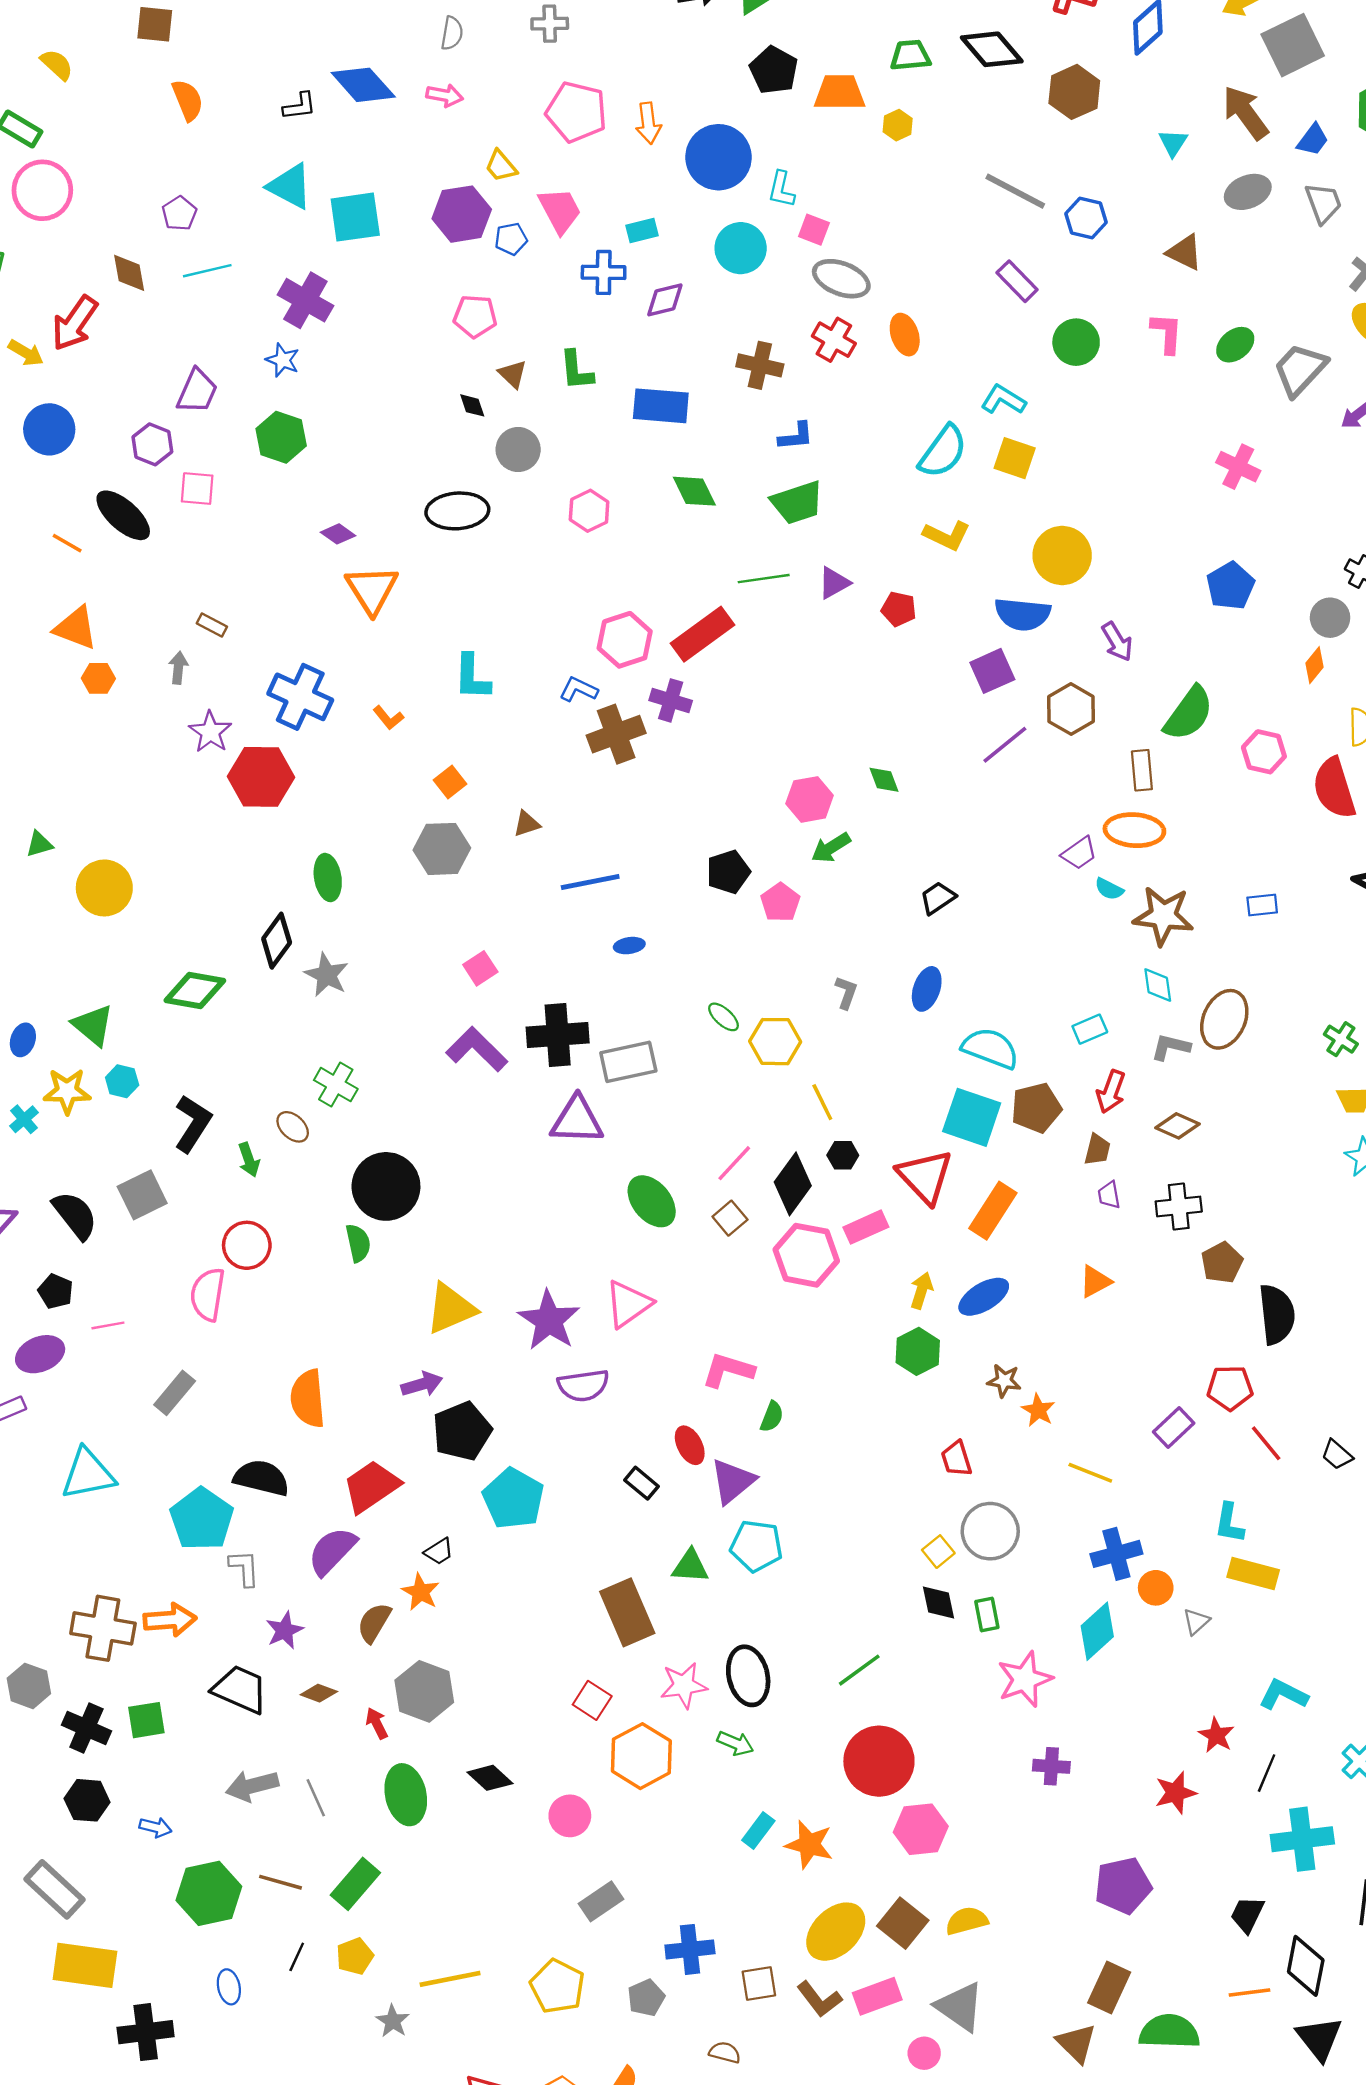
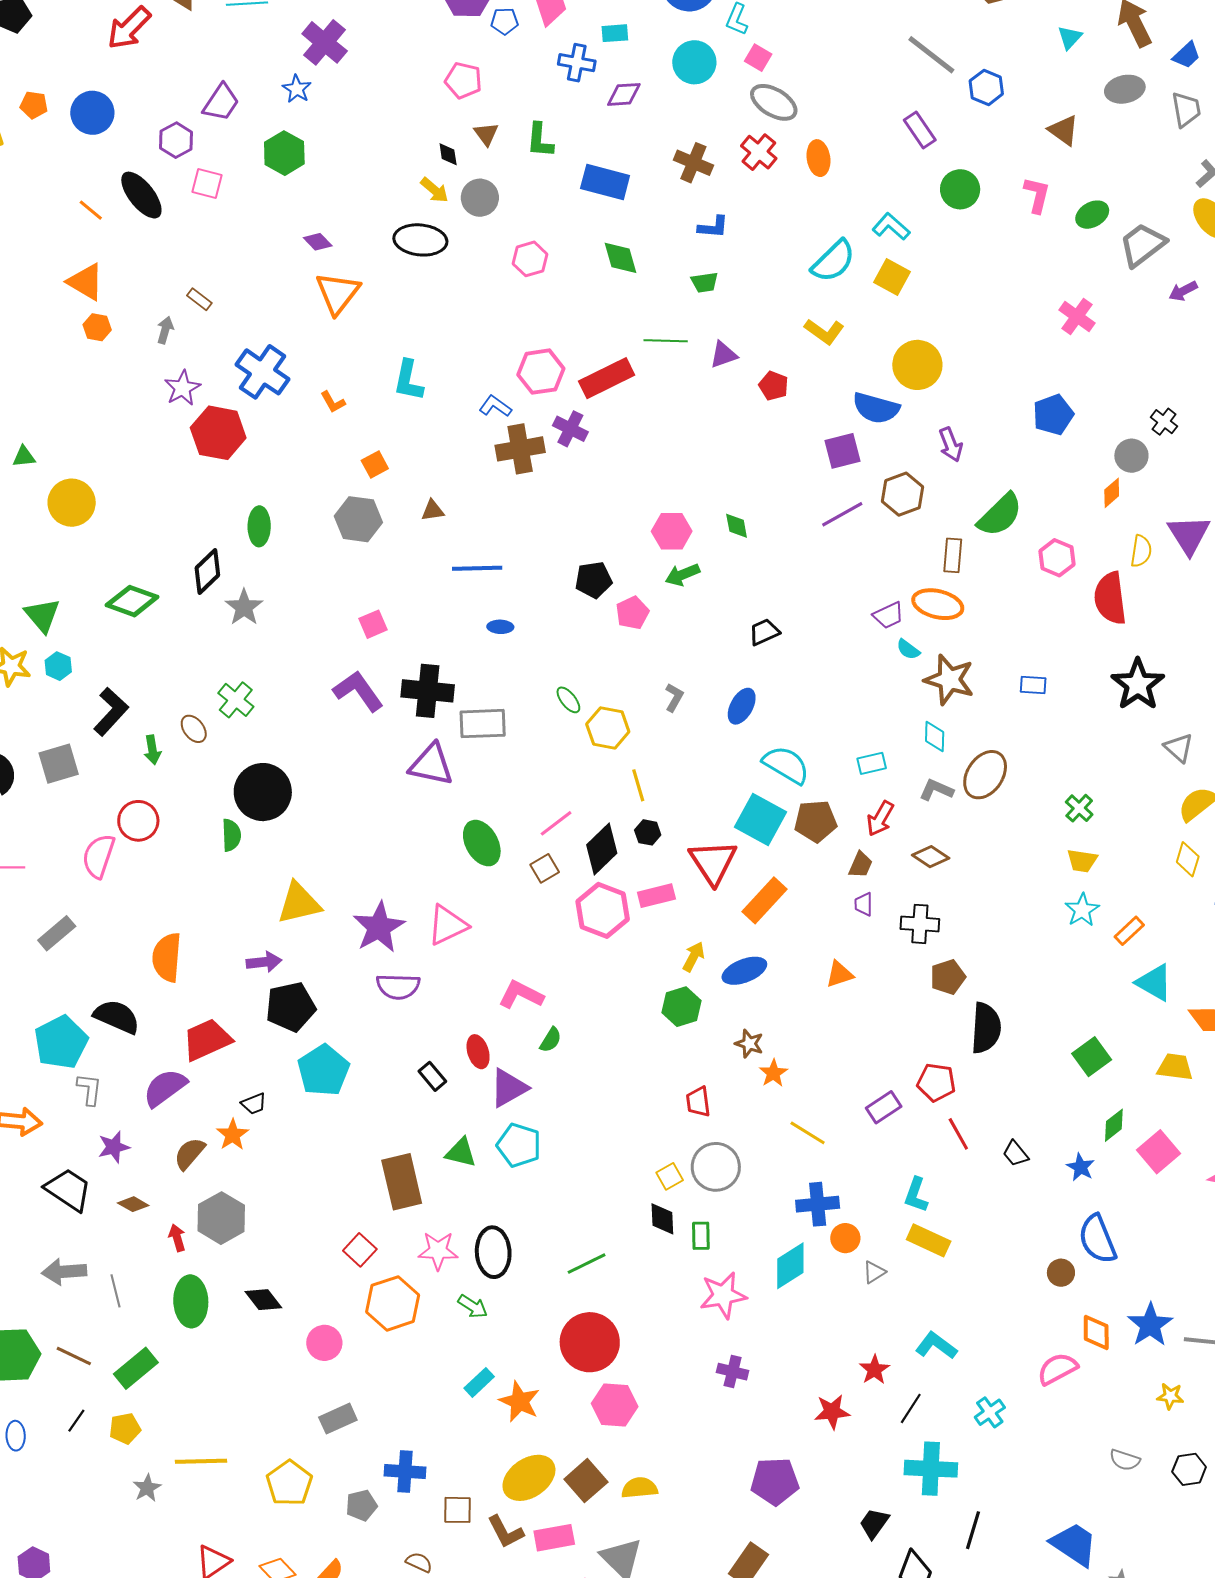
yellow arrow: (26, 353) -> (434, 190), moved
green trapezoid: (797, 503) -> (705, 282), size x0.6

